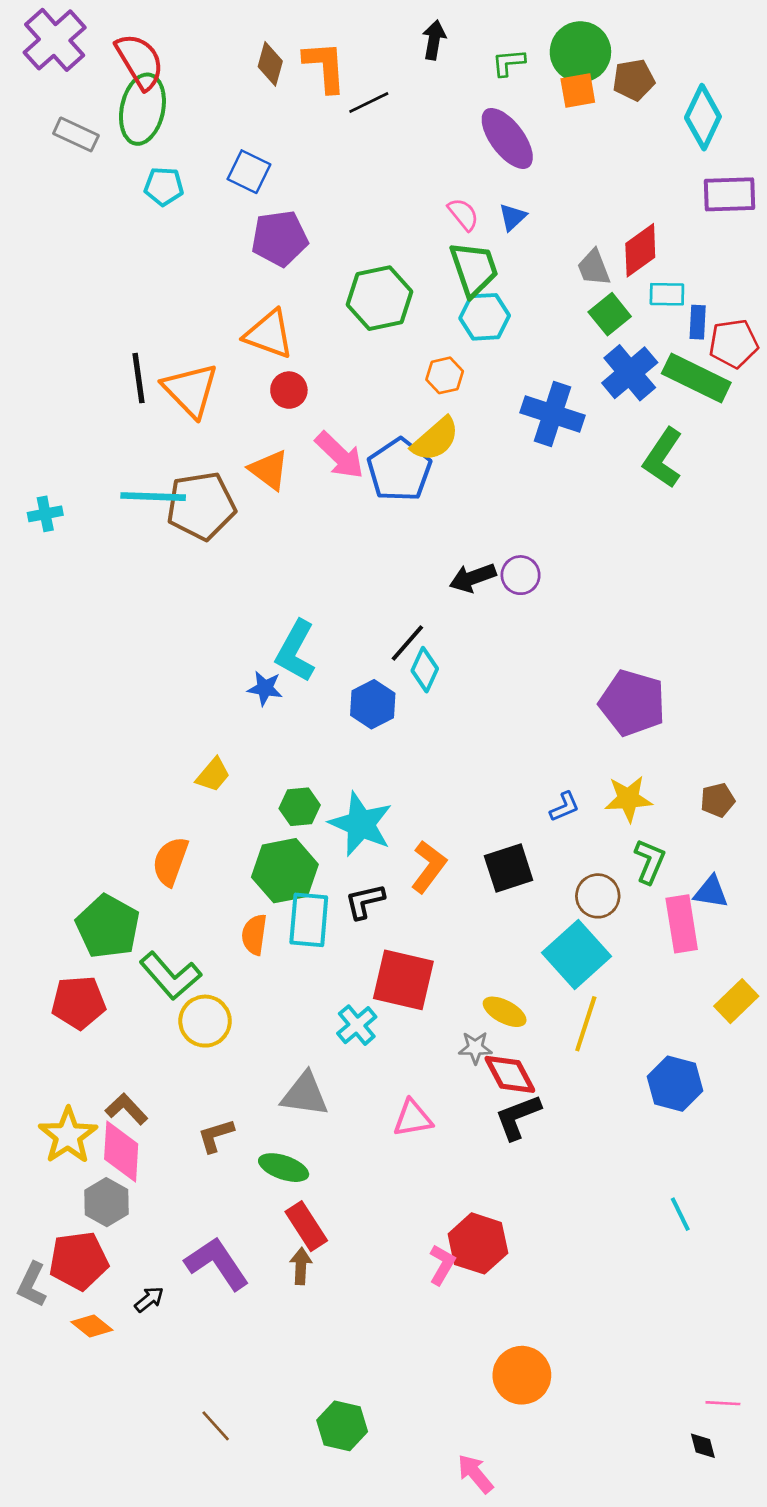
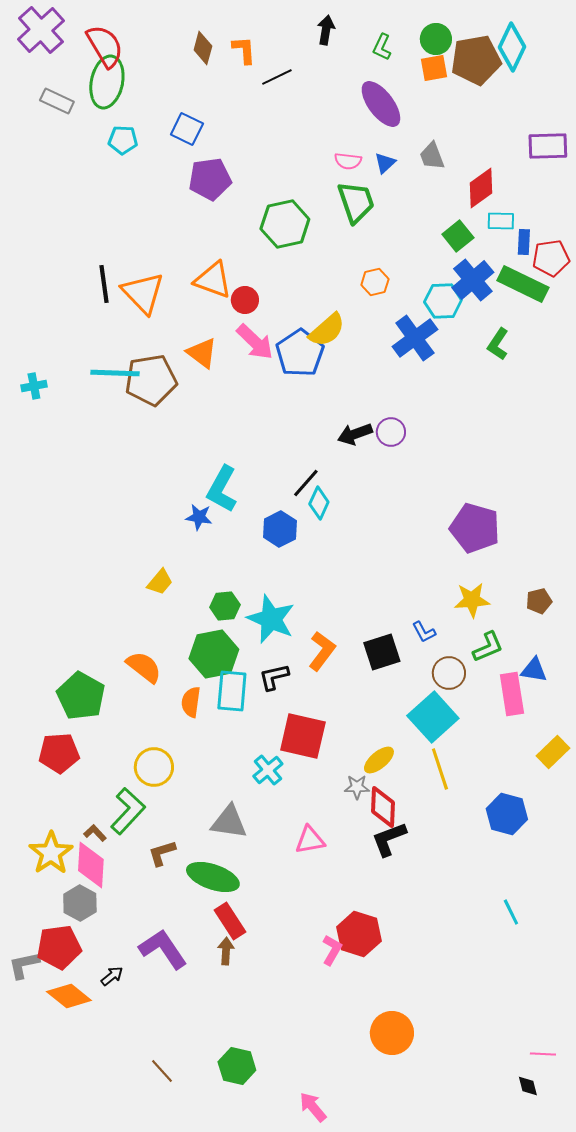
green circle: (580, 52) -> (436, 39), size x0.7
green L-shape: (509, 63) -> (382, 47), turned -60
orange L-shape: (325, 67) -> (244, 50), size x0.7
brown pentagon: (634, 80) -> (476, 60), size x1.6
cyan diamond: (703, 117) -> (512, 47), moved
pink semicircle: (463, 214) -> (348, 161), turned 136
gray trapezoid: (594, 268) -> (432, 156), moved
cyan hexagon: (485, 317) -> (443, 301), moved
orange triangle: (269, 334) -> (213, 280), moved
orange hexagon: (445, 375) -> (375, 282), moved
red circle: (289, 390) -> (245, 300), moved
blue cross: (552, 414) -> (415, 338), moved, turned 36
green L-shape: (663, 458) -> (498, 344), size x0.7
blue L-shape: (564, 807) -> (424, 632), moved, turned 85
orange semicircle: (170, 861) -> (144, 667), moved, turned 108
green L-shape: (650, 861) -> (488, 647), turned 44
green L-shape: (170, 976) -> (128, 811), moved, turned -96
yellow ellipse: (505, 1012) -> (379, 760), turned -68
yellow line: (586, 1024) -> (440, 769), turned -36
red diamond: (510, 1074) -> (383, 807), turned 30
brown L-shape: (126, 1109) -> (95, 833), size x0.7
green ellipse: (284, 1168) -> (213, 877), size x1.4
gray L-shape: (32, 1285) -> (24, 965), turned 52
orange diamond: (92, 1326) -> (69, 996), size x1.4
green hexagon: (342, 1426) -> (237, 1066), moved
pink arrow: (475, 1474) -> (313, 1107), moved

